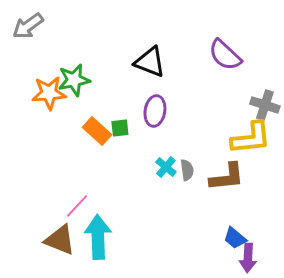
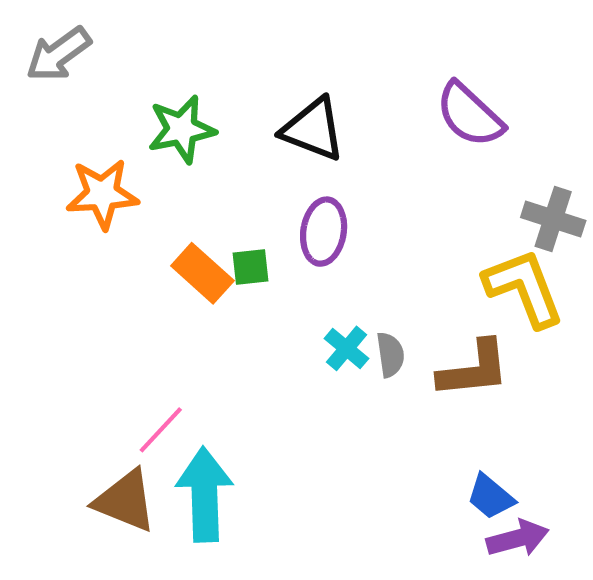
green star: (74, 80) -> (182, 129), moved
yellow L-shape: (251, 138) -> (524, 288), turned -105
purple arrow: (248, 258) -> (518, 538), turned -108

